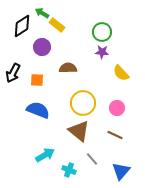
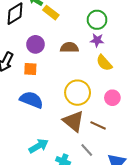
purple circle: (42, 47) -> (35, 44), moved
brown semicircle: (68, 68) -> (69, 47), moved
yellow semicircle: (121, 73) -> (104, 63), moved
brown line: (115, 135) -> (98, 125), moved

